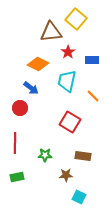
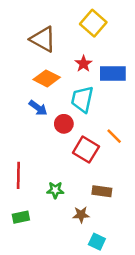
brown triangle: (51, 32) -> (43, 39), moved, turned 35
blue rectangle: (92, 60) -> (113, 74), size x1.5
orange line: (93, 96) -> (114, 136), moved
red circle: (20, 108) -> (64, 124), moved

